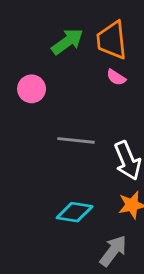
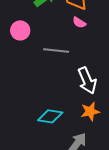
gray line: (76, 140) -> (56, 50), moved

